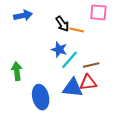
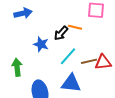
black arrow: (62, 24) -> (61, 33), moved, turned 77
blue star: (59, 50) -> (41, 44), moved
red triangle: (88, 83) -> (103, 62), moved

